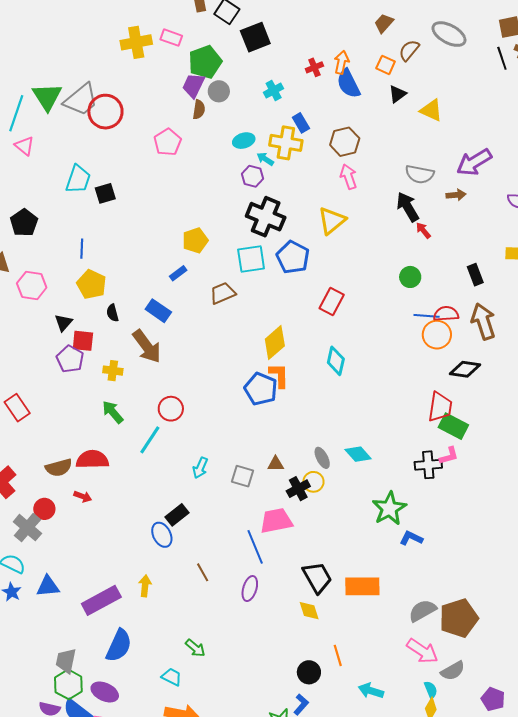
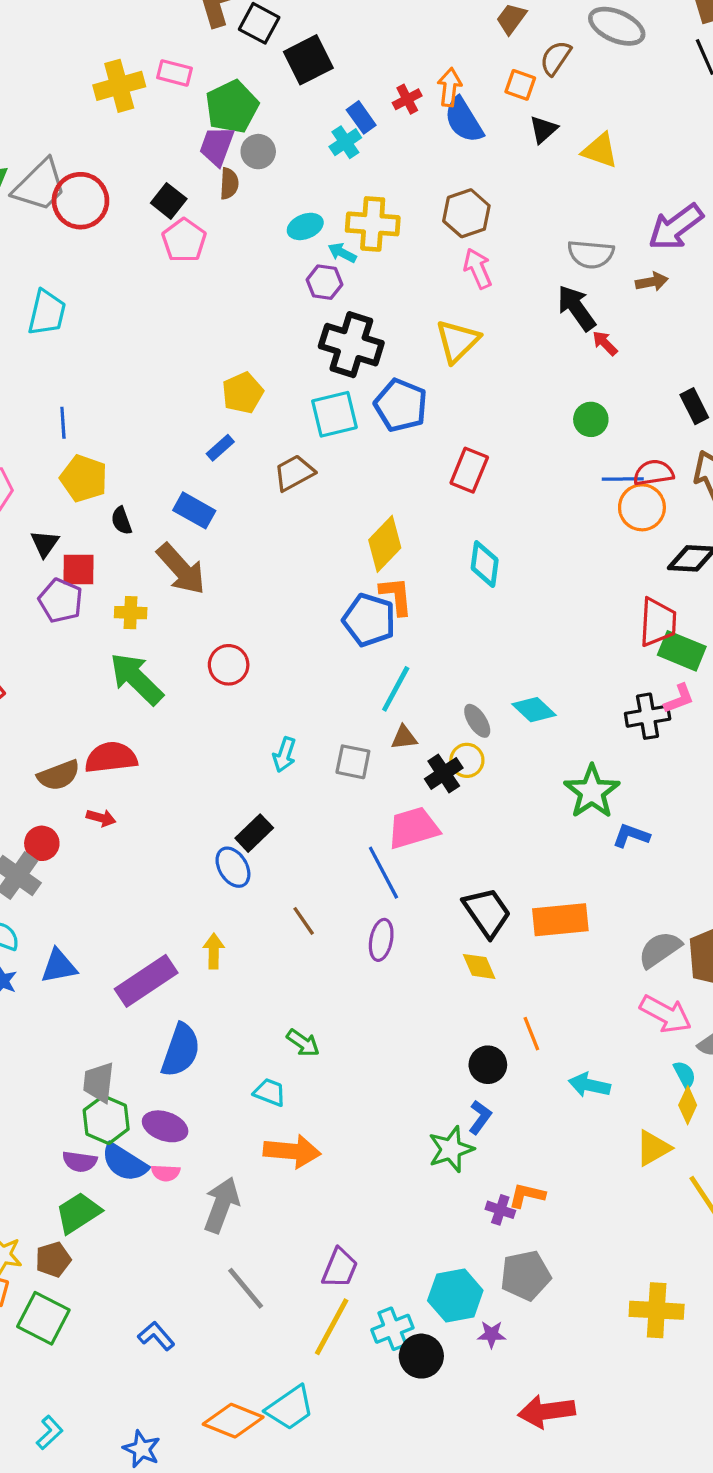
blue rectangle: (301, 123) -> (361, 117), moved
black square: (105, 193) -> (169, 201), moved, turned -30
green arrow: (113, 412) -> (136, 679), size x1.5
cyan line: (150, 440) -> (396, 689), moved

